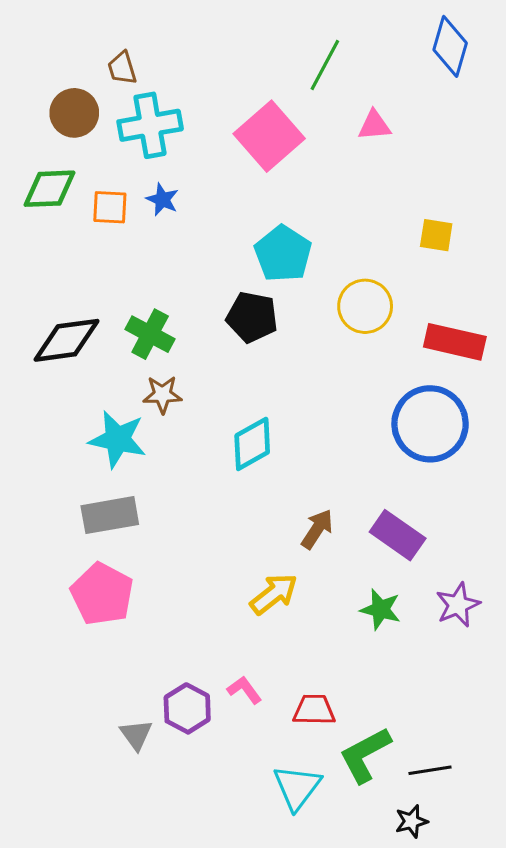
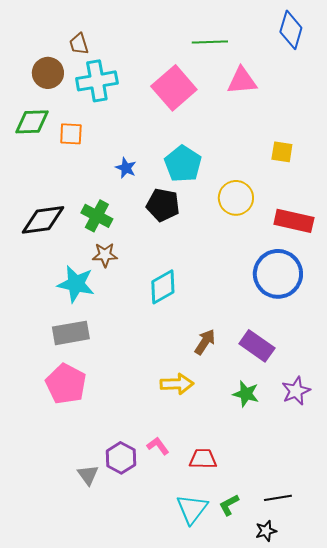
green line: (325, 65) -> (210, 42), turned 60
pink triangle: (374, 125) -> (242, 81), size x1.4
blue star: (162, 200) -> (126, 168), moved
yellow arrow: (274, 594) -> (177, 384), turned 36
green L-shape: (365, 755) -> (229, 505), moved, size x0.6

